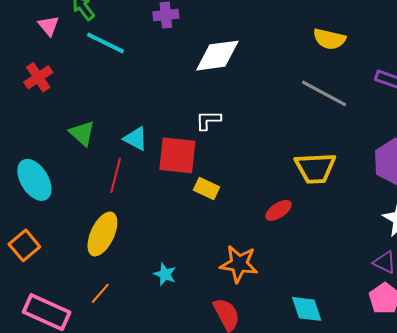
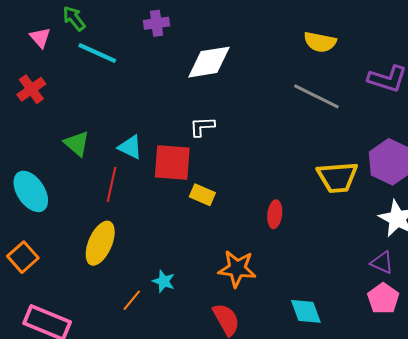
yellow trapezoid: (315, 168) -> (338, 177), moved
red ellipse: (278, 210) -> (275, 214), turned -48
orange line: (100, 293) -> (132, 300), moved

